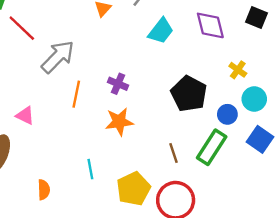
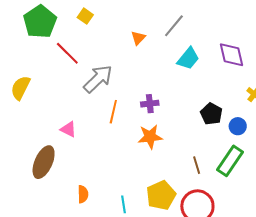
purple cross: (118, 84) -> (150, 104), turned -30
black pentagon: (189, 94) -> (211, 114), size x0.7
blue circle: (227, 114) -> (238, 126), moved
cyan line: (90, 169) -> (123, 204), moved

